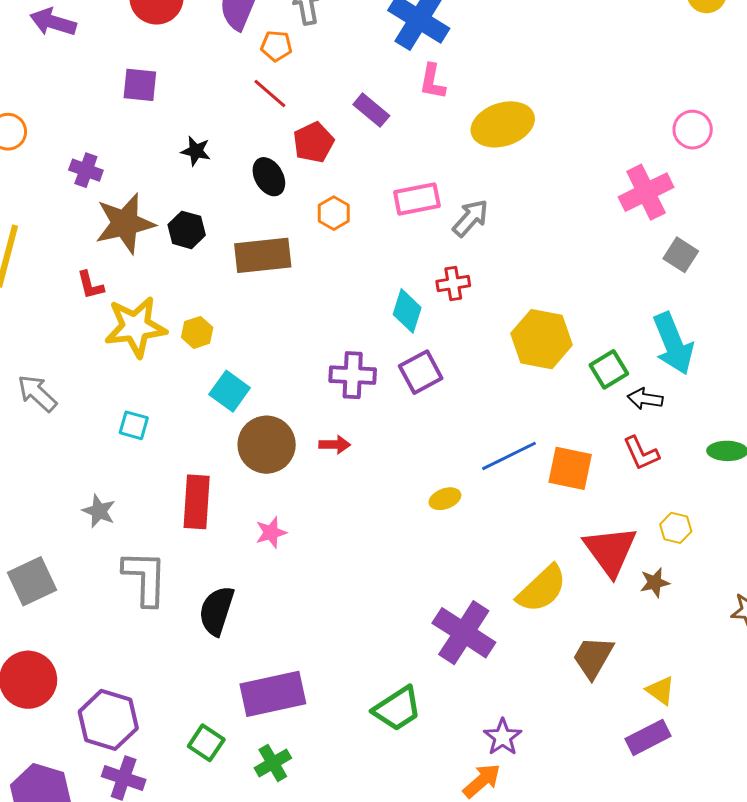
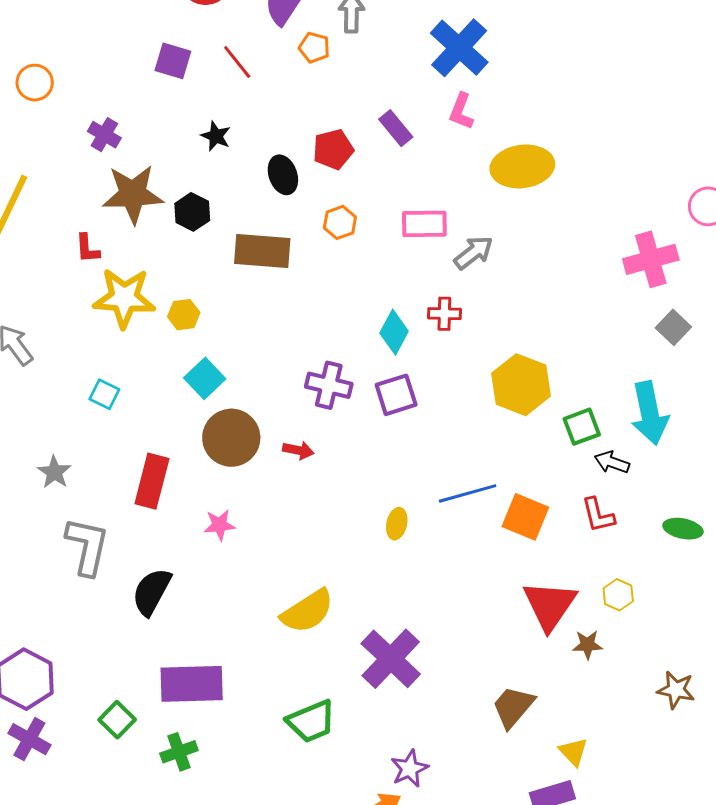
red line: (270, 93) -> (237, 62), moved
yellow ellipse: (445, 499) -> (397, 524), turned -68
yellow semicircle: (542, 589) -> (307, 611), moved

